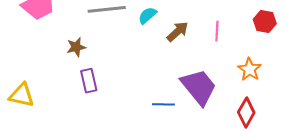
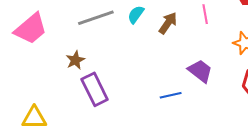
purple rectangle: (89, 81) -> (95, 89), size x1.4
purple trapezoid: (199, 87) -> (200, 71), size x0.7

